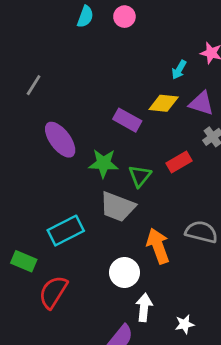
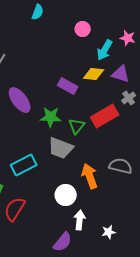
pink circle: (124, 17) -> (83, 29), moved
cyan arrow: (179, 70) -> (105, 50), size x1.5
red rectangle: (179, 162) -> (105, 116), size x1.5

